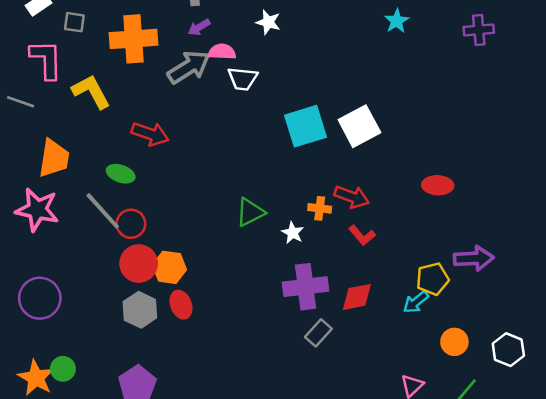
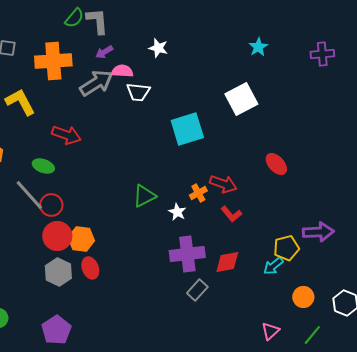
white square: (359, 126) -> (241, 99), moved
red ellipse: (438, 185) -> (276, 164), moved, turned 45
orange cross: (320, 208) -> (198, 193), turned -36

